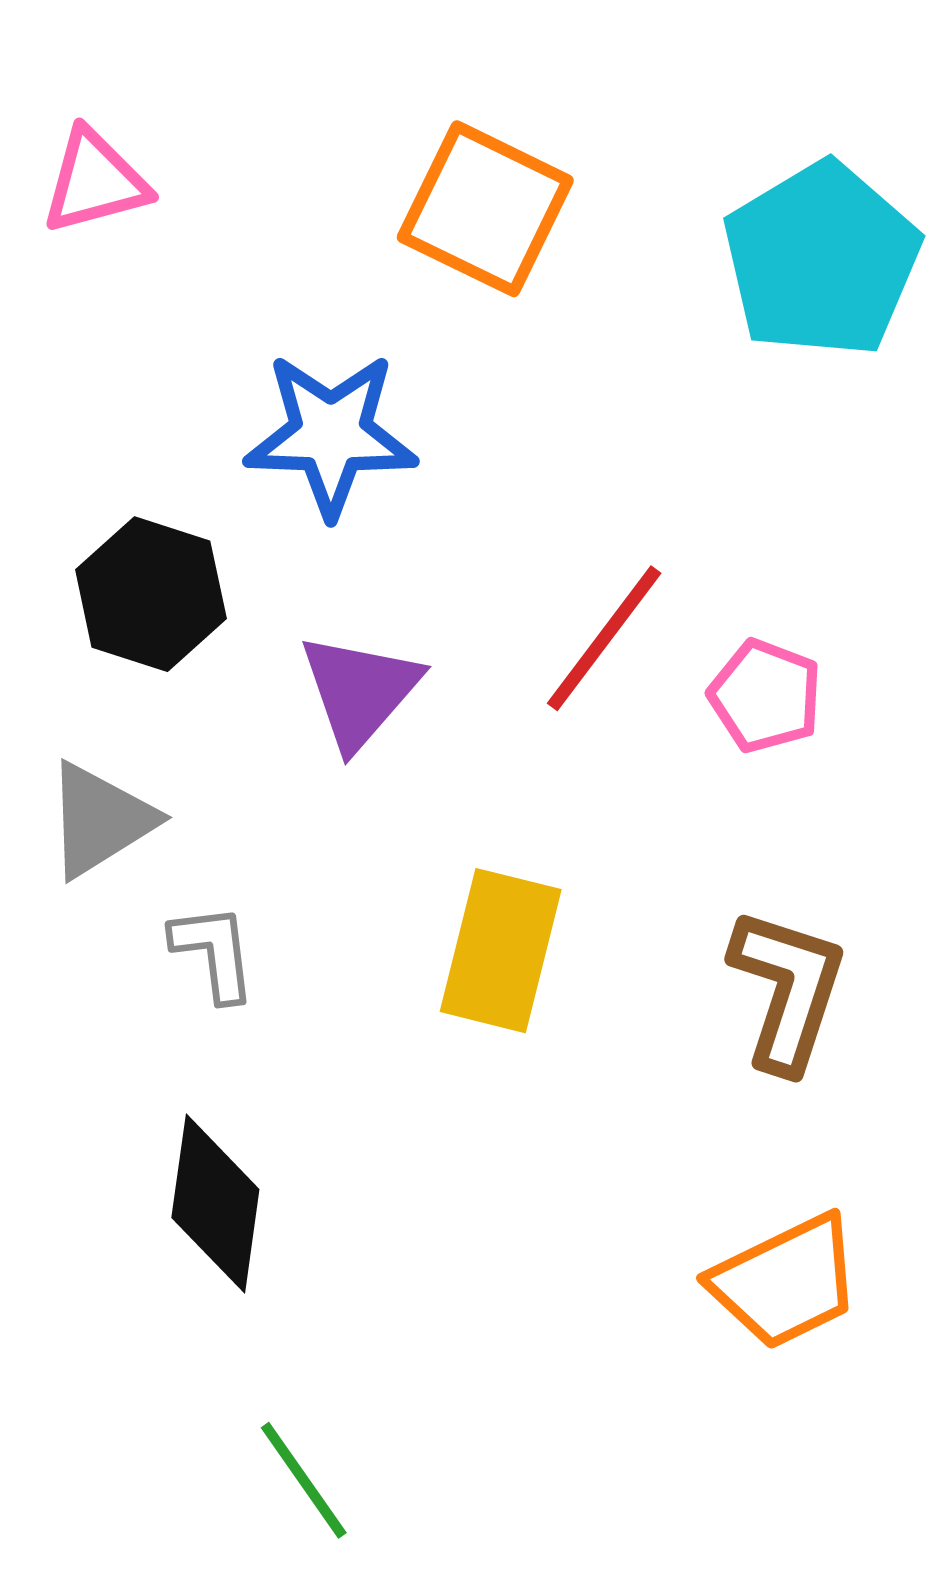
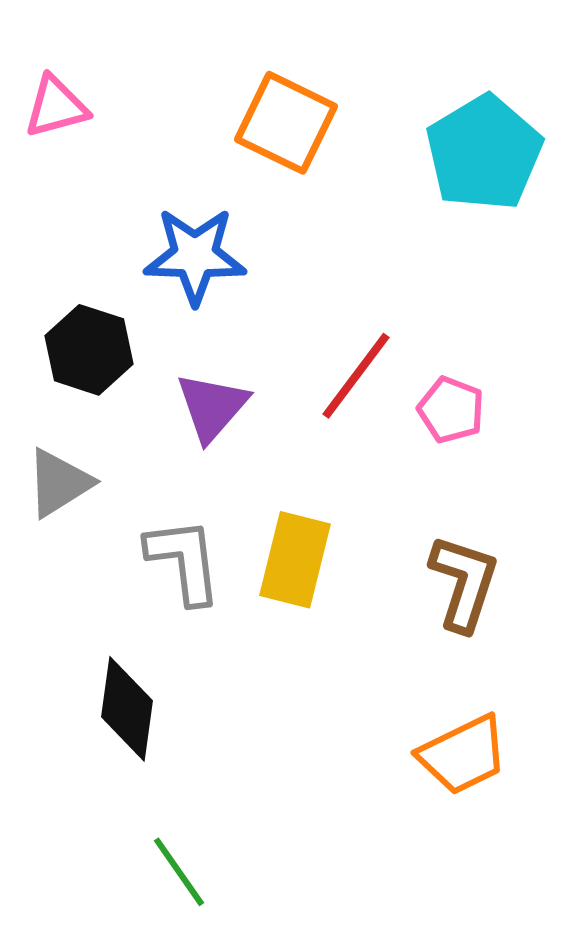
gray L-shape: (214, 952) -> (184, 561), moved, size x1.5

